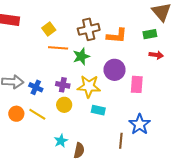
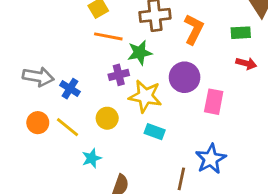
orange L-shape: (117, 36) -> (194, 29), turned -75
purple cross: (63, 85) -> (119, 75), moved, turned -32
cyan star: (61, 141) -> (92, 158), moved

